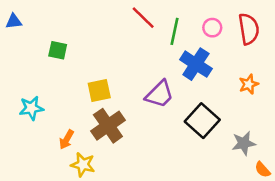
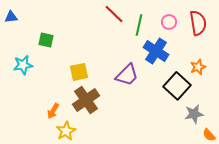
cyan star: (31, 108) -> (23, 65), moved
black square: (202, 121) -> (177, 86), moved
yellow star: (83, 165) -> (66, 131), turned 30

